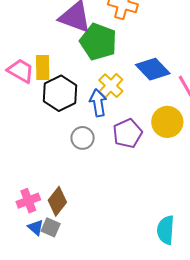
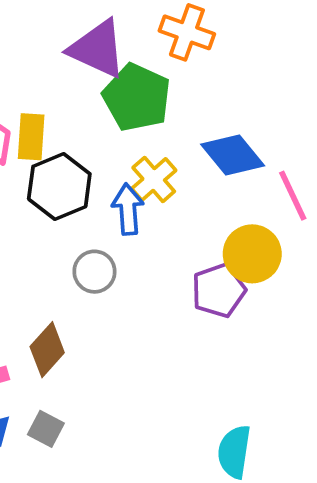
purple pentagon: (127, 133) -> (219, 290), moved
brown diamond: (57, 201) -> (47, 350), moved
gray square: (51, 227) -> (46, 429), moved

